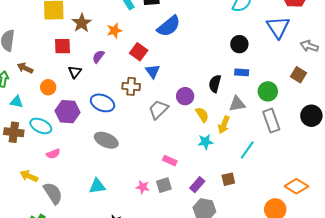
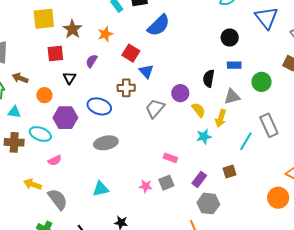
gray rectangle: (271, 121) -> (269, 125), moved
gray ellipse: (106, 140) -> (106, 143), turned -30

